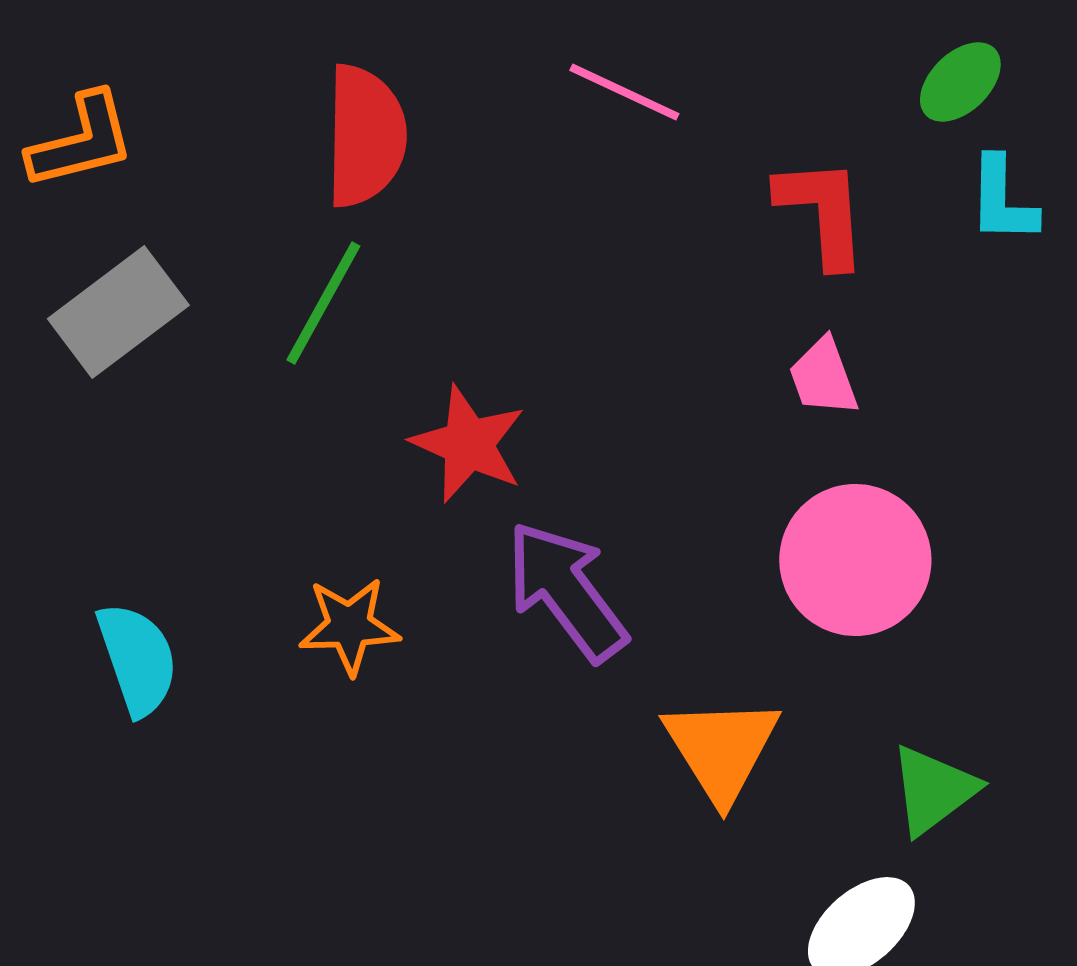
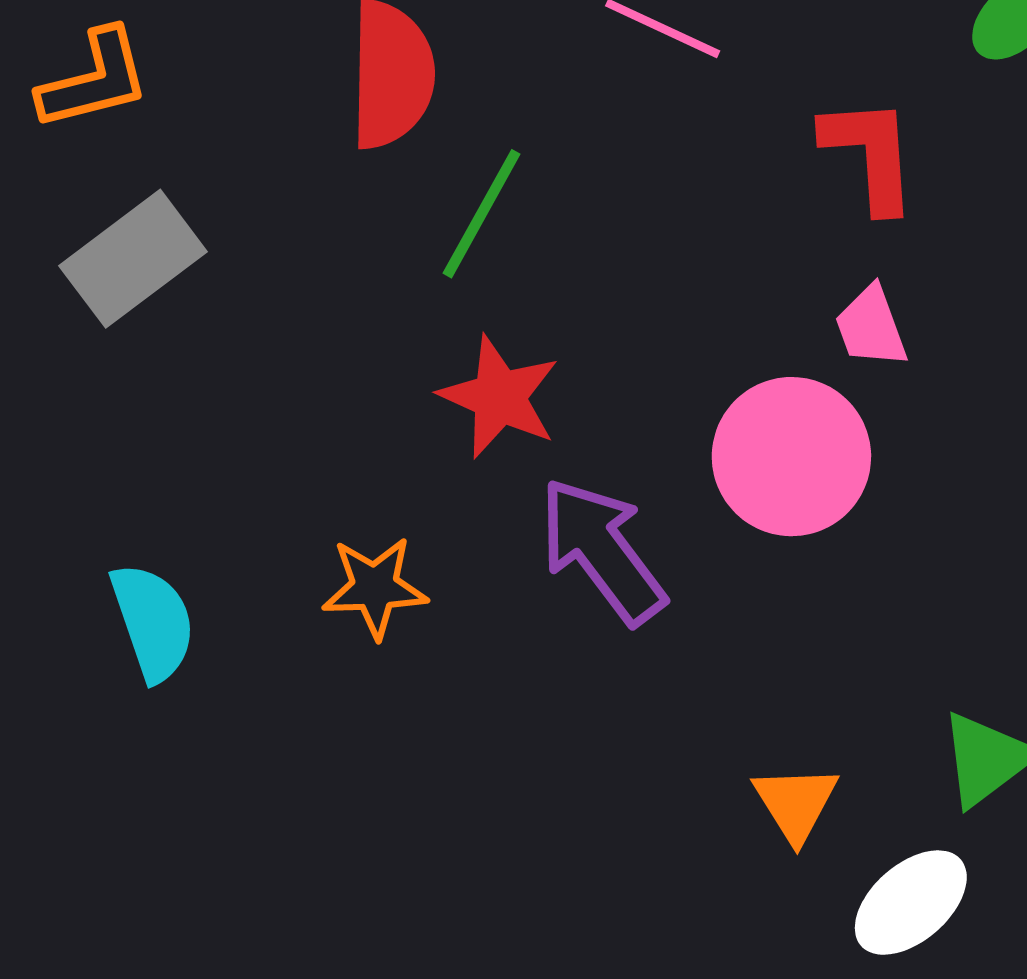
green line: (323, 303) -> (482, 214), moved
pink circle: (855, 560) -> (791, 457), moved
orange triangle: (721, 749) -> (796, 803), moved, size x0.7

